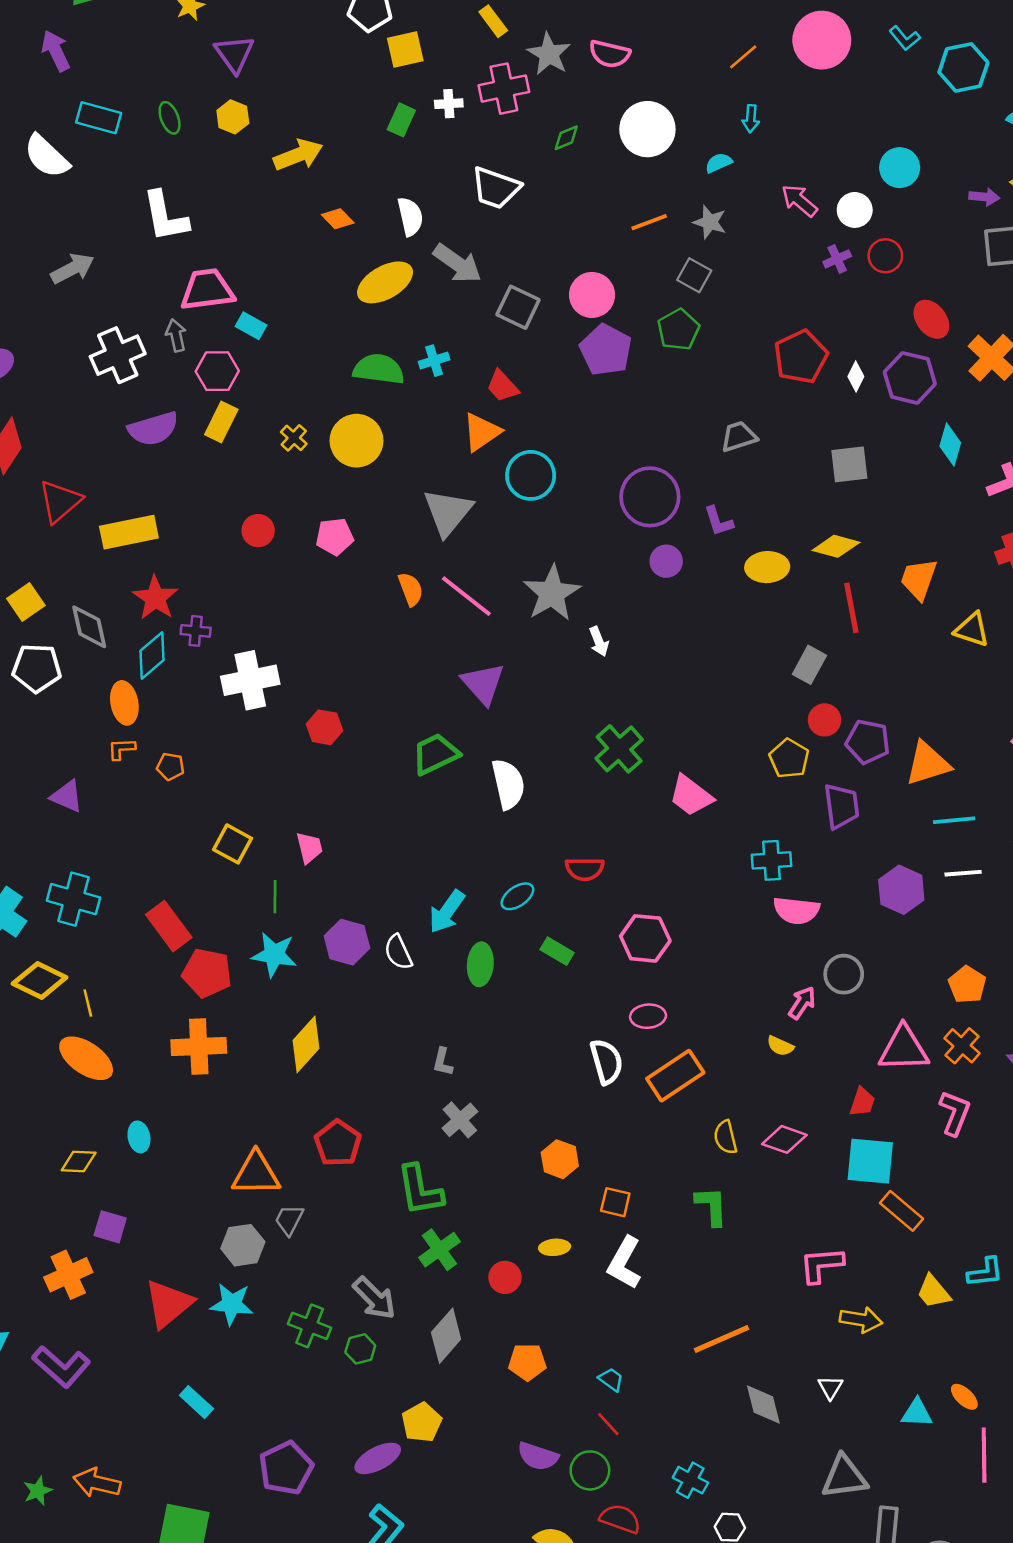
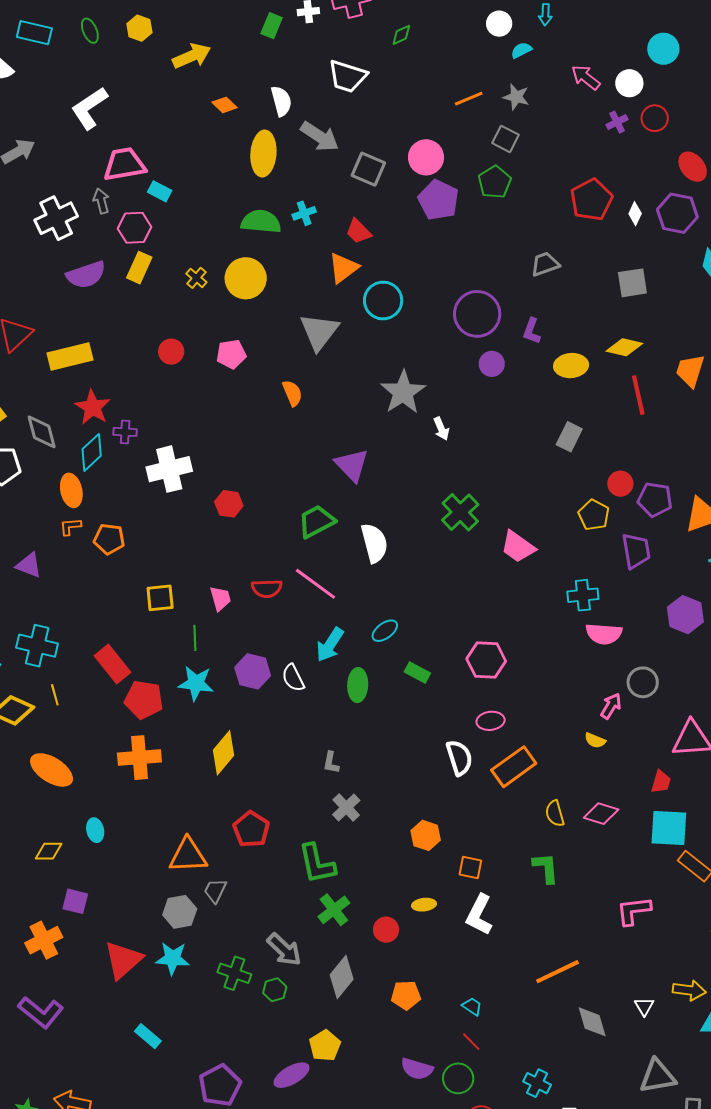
white circle: (647, 129) -> (499, 24), moved, size x0.6
white L-shape: (165, 216) -> (89, 108), turned 69
yellow ellipse: (385, 282) -> (263, 153), turned -54
purple L-shape: (718, 521) -> (532, 331), turned 40
pink line: (466, 596) -> (316, 584), moved
gray rectangle: (809, 665) -> (569, 437), moved
orange pentagon: (170, 766) -> (109, 539), size x1.4
yellow square: (232, 844) -> (160, 598), turned -32
red semicircle: (585, 869) -> (267, 588), moved
yellow line: (88, 1003) -> (55, 695), moved
yellow arrow: (861, 1320) -> (689, 990), moved

